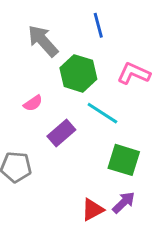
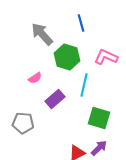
cyan line: (102, 113) -> (84, 85), turned 70

